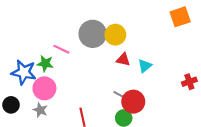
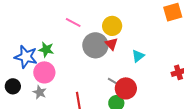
gray circle: (93, 34) -> (95, 45), moved
pink line: (61, 49) -> (73, 22), moved
red triangle: (123, 60) -> (111, 44), moved, turned 32

